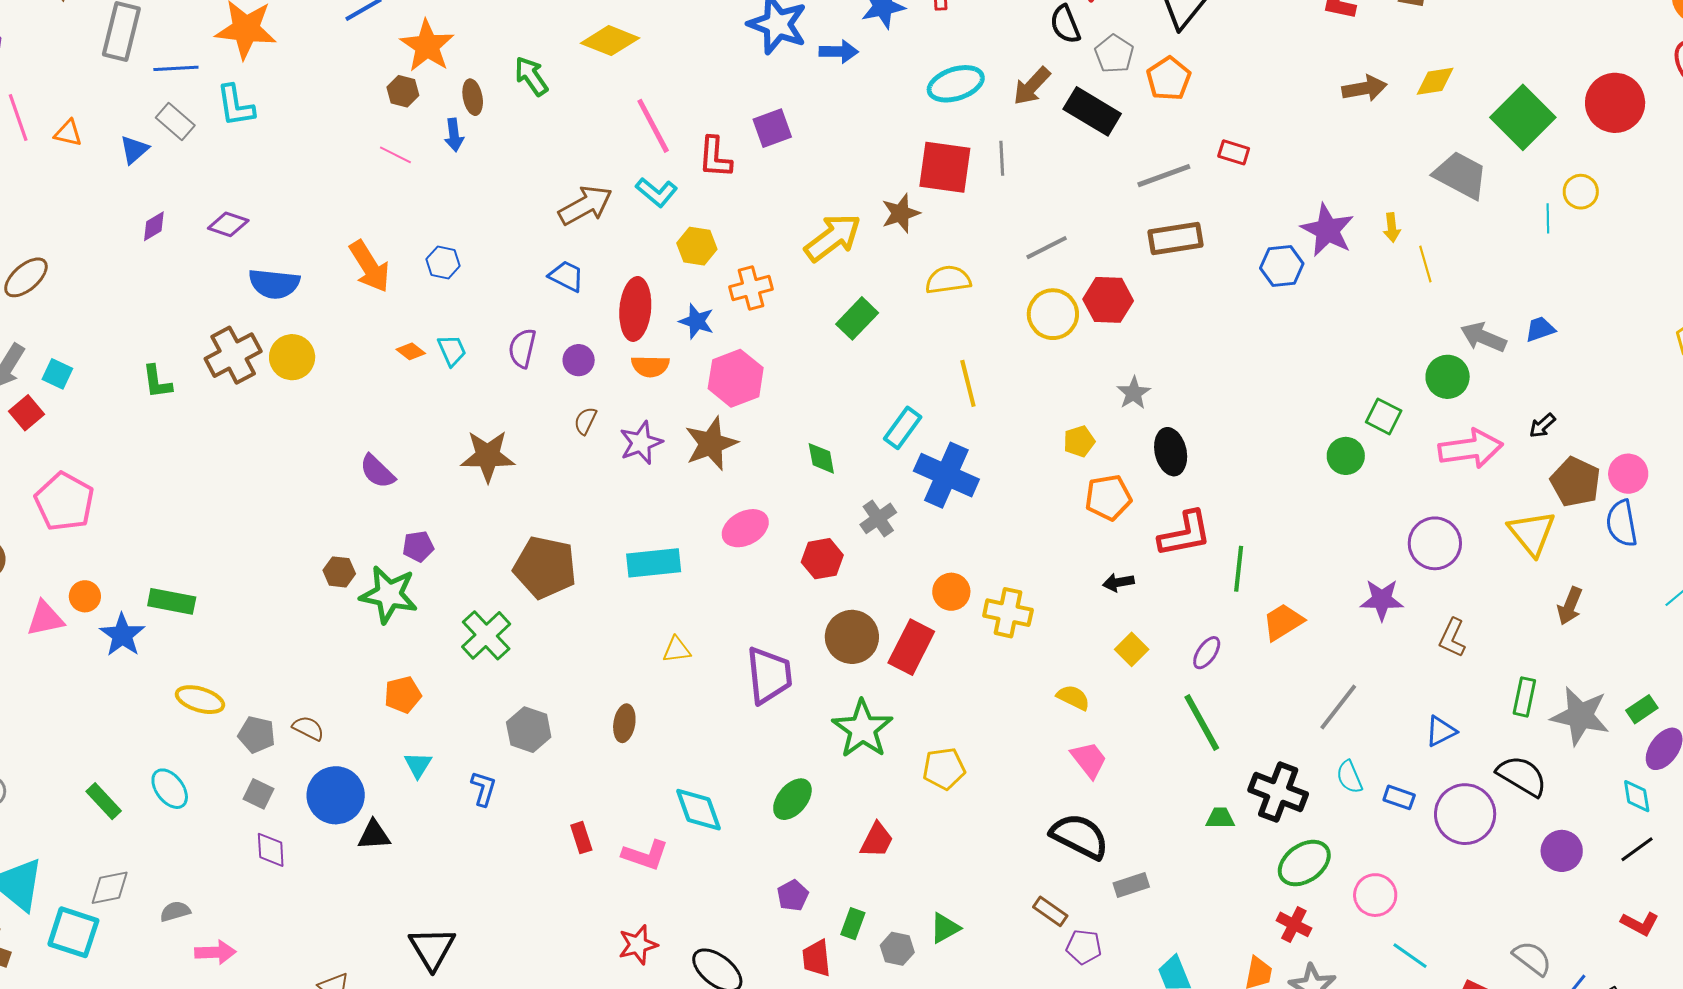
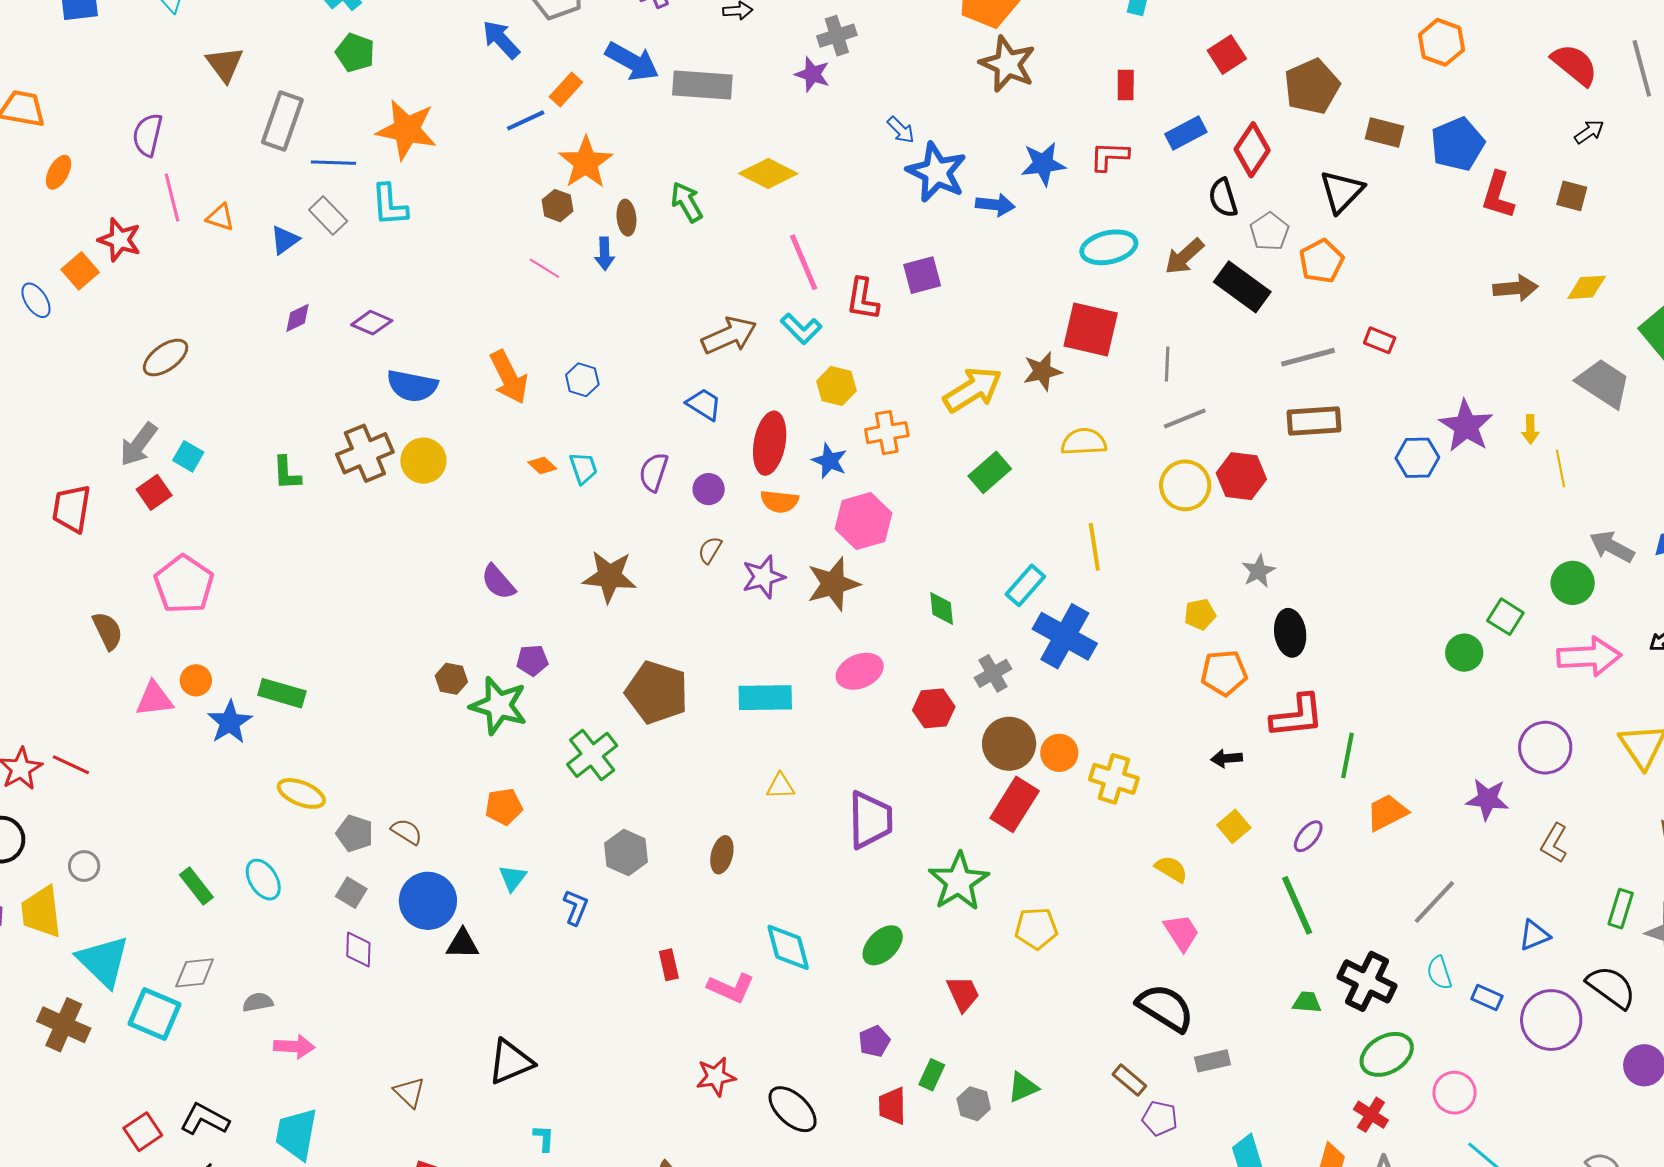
gray line: (1002, 158) -> (1167, 364), moved
brown circle: (852, 637) -> (1009, 744), moved
red trapezoid: (877, 840) -> (963, 994), turned -57
black triangle: (432, 948) -> (510, 1062), turned 33

